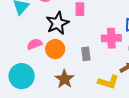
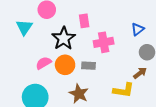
pink cross: (111, 38) -> (104, 42), moved
gray rectangle: (86, 54) -> (89, 66), moved, turned -72

